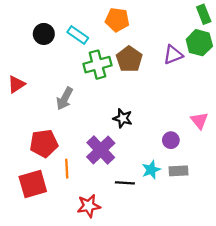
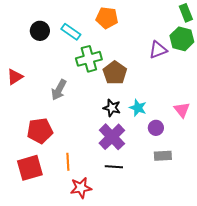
brown pentagon: (129, 59) -> (115, 73), moved
purple cross: (101, 150) -> (112, 137), moved
orange line: (67, 169) -> (68, 162), moved
cyan star: (151, 170) -> (138, 108), moved, turned -30

